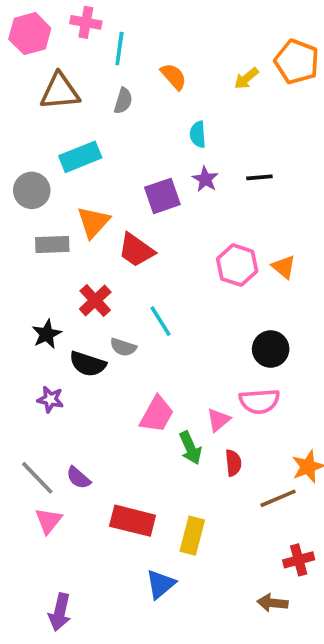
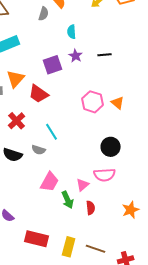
gray semicircle: (123, 101) -> (44, 14), moved
gray semicircle: (123, 347) -> (39, 150), moved
brown line: (278, 498) -> (96, 249), moved, turned 42

